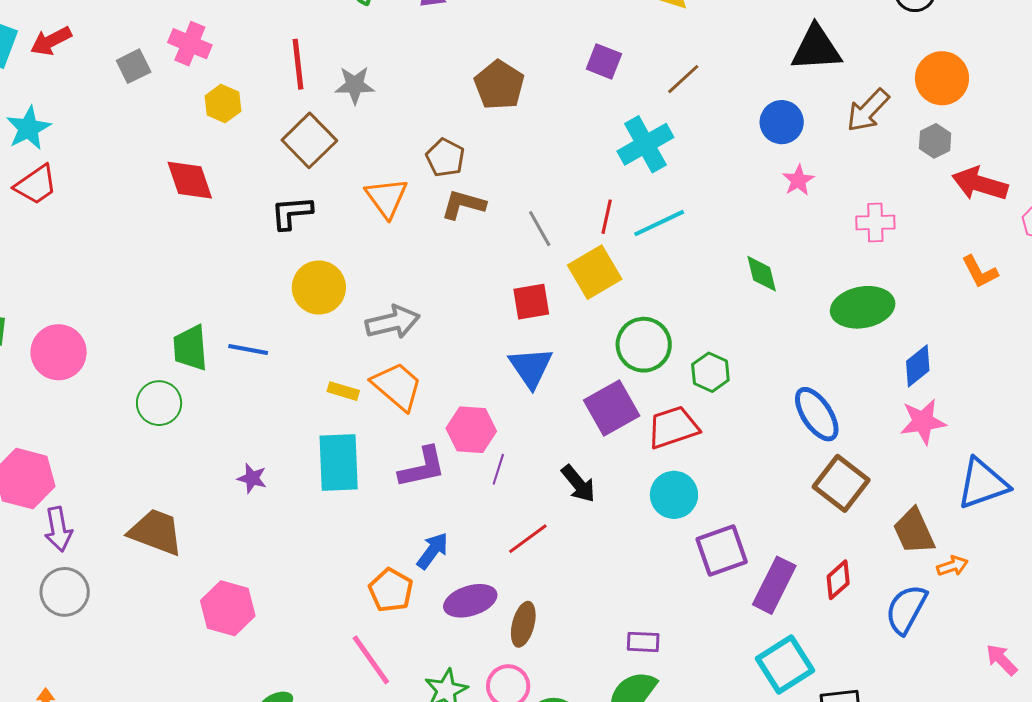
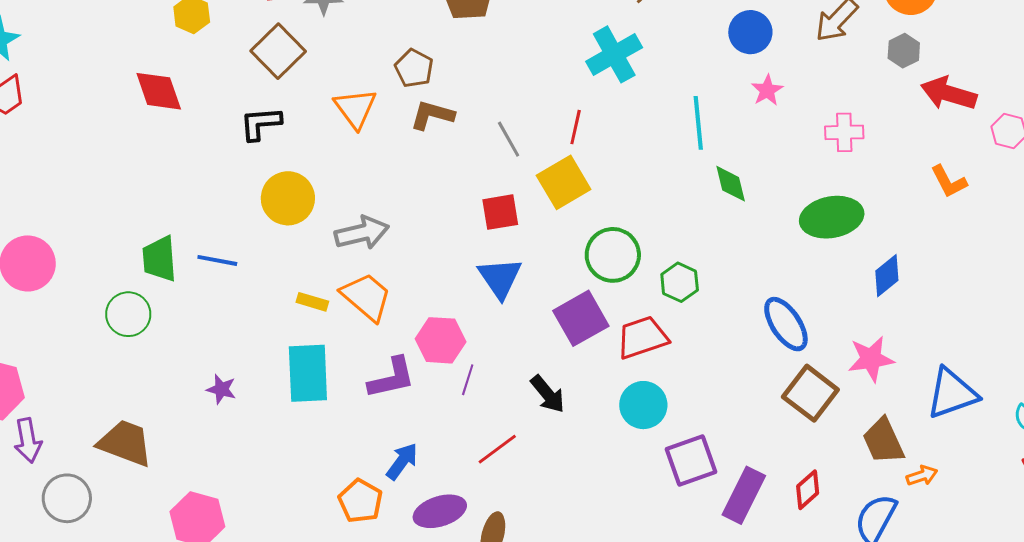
cyan line: (659, 223) -> (698, 123), moved, turned -70
pink star: (923, 422) -> (871, 359), moved
gray circle: (65, 592) -> (67, 498), moved

